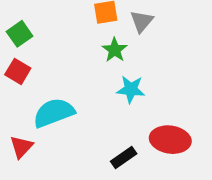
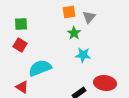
green square: (20, 34) -> (21, 24), turned 32
red triangle: (21, 147) -> (22, 87), turned -40

